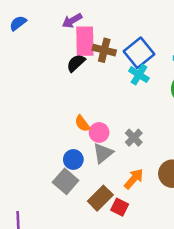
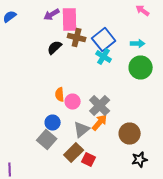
pink rectangle: (85, 41) -> (70, 20), moved
orange semicircle: (82, 123) -> (60, 94), turned 32
gray cross: (134, 138) -> (100, 106), size x1.5
gray triangle: (103, 153) -> (82, 130), moved
orange arrow: (134, 179) -> (100, 122), moved

